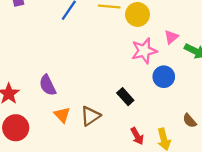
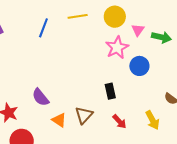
yellow circle: (137, 14) -> (115, 17), moved
black rectangle: (125, 97) -> (110, 91), turned 42
red arrow: (137, 136) -> (119, 122), moved

